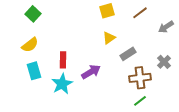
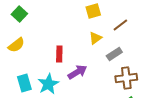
brown line: (140, 13) -> (120, 25), moved
red rectangle: (63, 60) -> (59, 54), moved
cyan rectangle: (34, 71) -> (24, 83), moved

